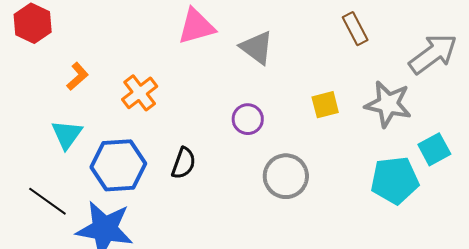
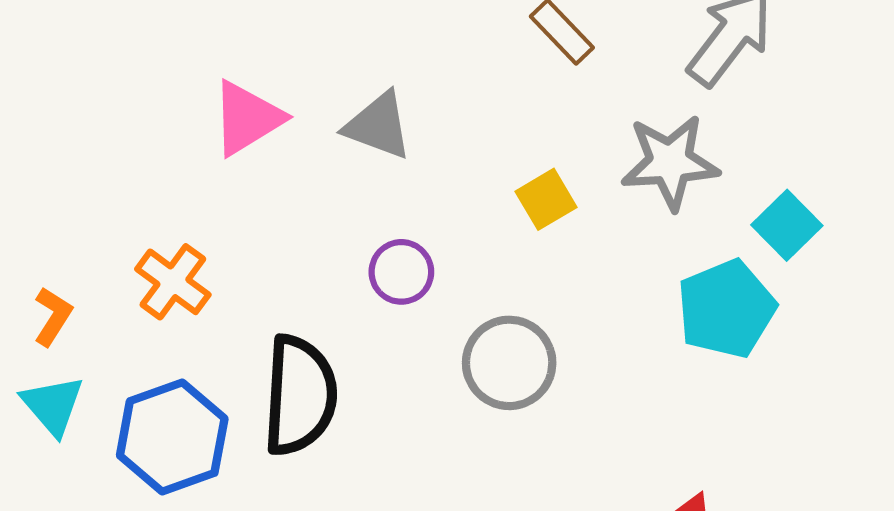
orange L-shape: (77, 76) -> (53, 316), moved
black semicircle: (184, 163) -> (300, 395), size x1.8

